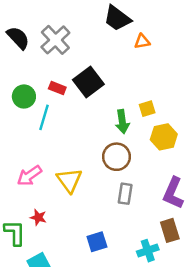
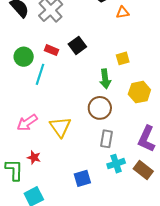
black square: (88, 82) -> (77, 45), size x0.7
yellow square: (147, 109) -> (123, 58), moved
brown rectangle: (170, 230) -> (143, 170), turned -36
cyan cross: (148, 251) -> (116, 164), moved

